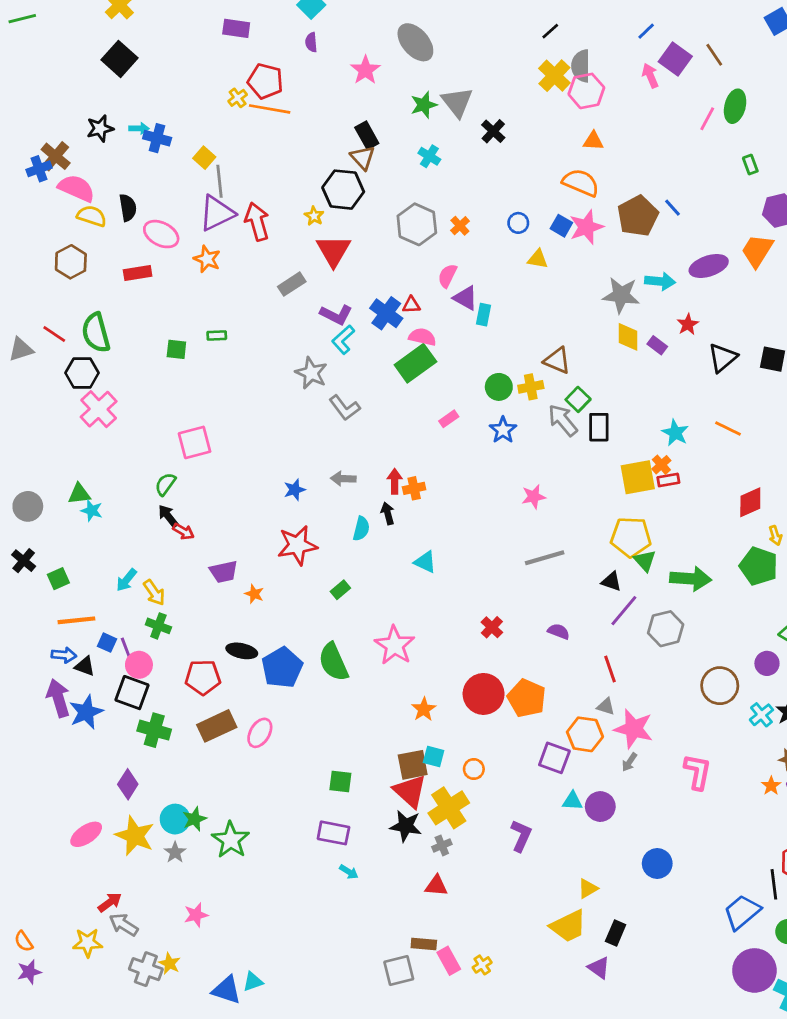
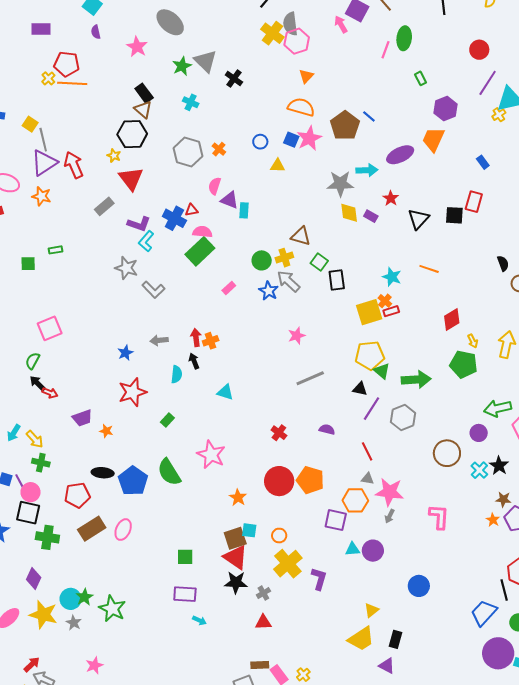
orange triangle: (593, 141) -> (306, 76), turned -42
gray arrow: (563, 420) -> (288, 281), moved
yellow cross: (449, 808) -> (288, 564), moved

